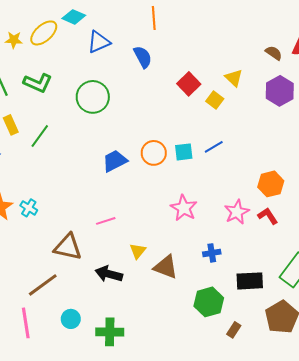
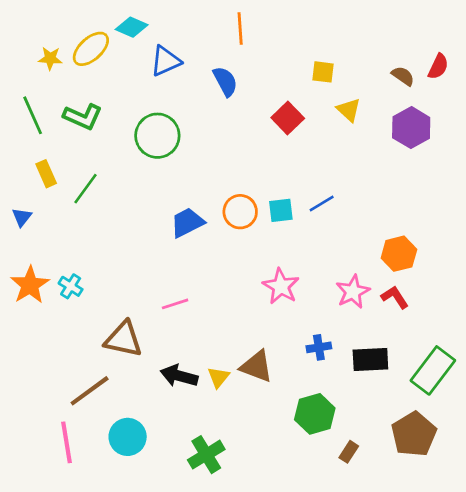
yellow square: (215, 100) -> (323, 72), moved, turned -30
yellow triangle: (138, 251) -> (218, 377), moved
black rectangle: (250, 281) -> (370, 360), moved
cyan circle: (71, 319) -> (128, 437), size x1.4
green cross: (110, 332) -> (206, 455), moved, turned -32

